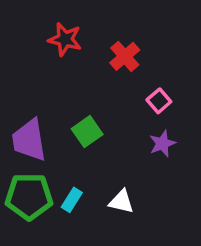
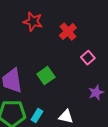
purple star: (162, 144) -> (96, 93), moved

